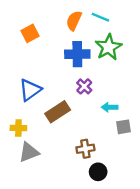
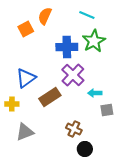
orange semicircle: (74, 21) -> (45, 16), moved
purple cross: (84, 86) -> (73, 75), size x1.6
yellow cross: (18, 128) -> (12, 104), moved
brown cross: (85, 149) -> (74, 129), turned 35

